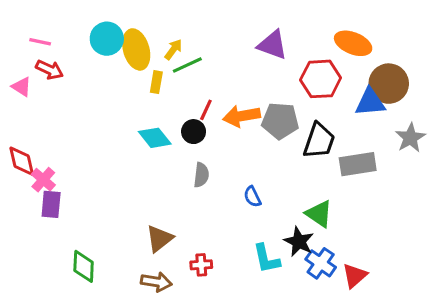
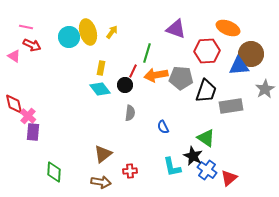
cyan circle: (107, 39) -> (69, 37), moved
green line: (187, 65) -> (147, 53), moved, turned -48
yellow rectangle: (156, 82) -> (101, 68), moved

